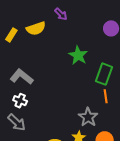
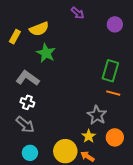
purple arrow: (61, 14) -> (78, 13), moved
green star: (78, 55) -> (46, 53), moved
orange line: (106, 96) -> (113, 93), turned -64

